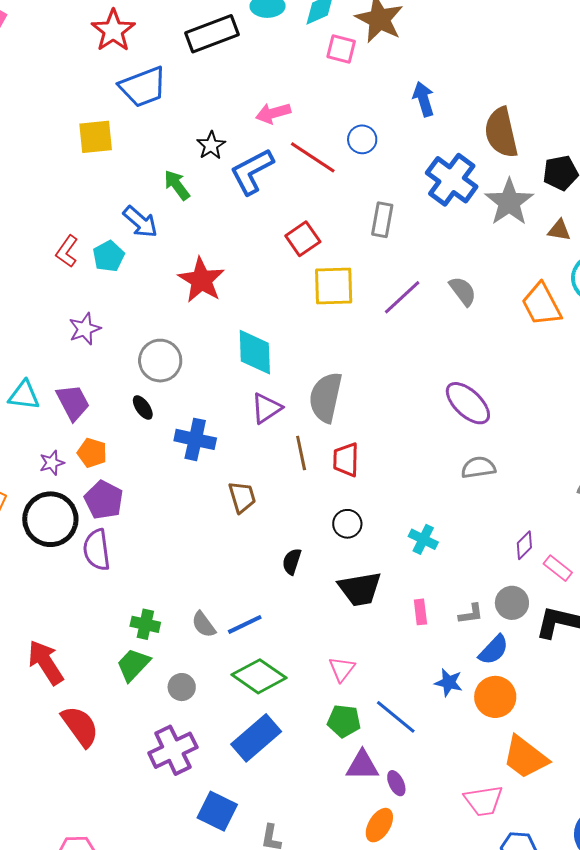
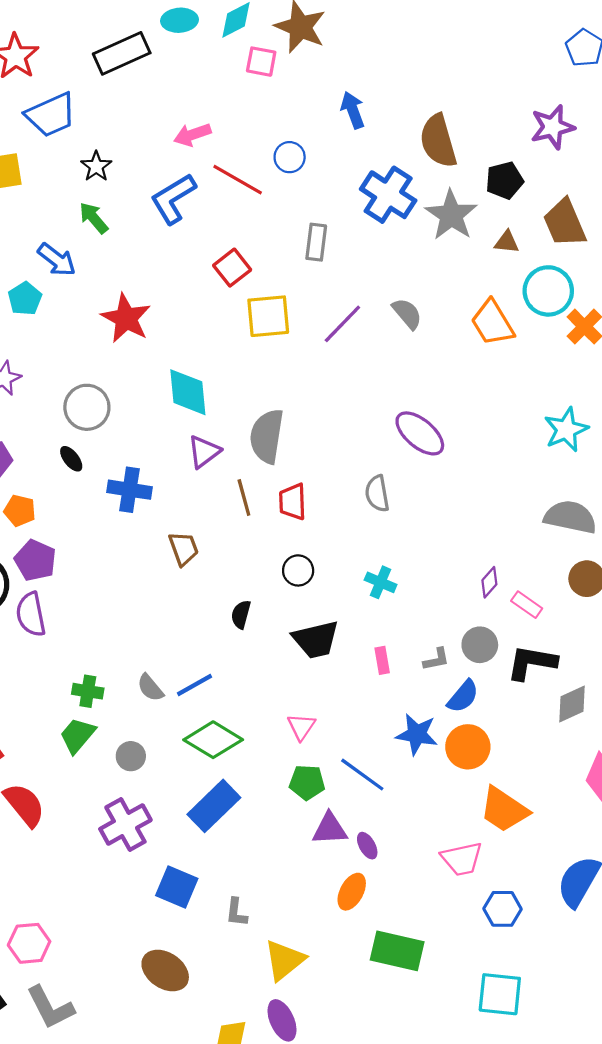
black star: (211, 145) -> (96, 166), moved
gray semicircle: (478, 467) -> (377, 494), moved, turned -88
blue star: (449, 682) -> (417, 734), size x1.4

